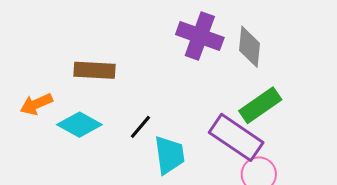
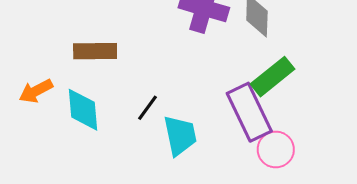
cyan diamond: (79, 125) -> (83, 110), turned 60
purple rectangle: (236, 137) -> (249, 112), turned 34

